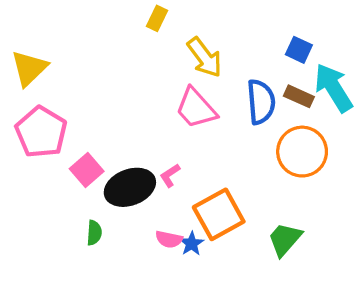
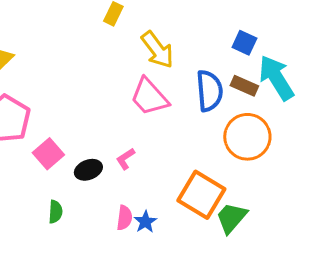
black ellipse: (130, 187) -> (88, 170), size x0.6
orange square: (219, 214) -> (201, 195), moved, turned -30
pink semicircle: (169, 239) -> (124, 218), turned -95

